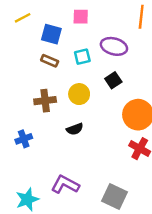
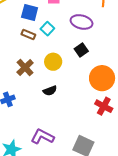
cyan square: (82, 57) -> (47, 29), moved, turned -32
brown cross: (45, 101) -> (25, 67), turned -36

